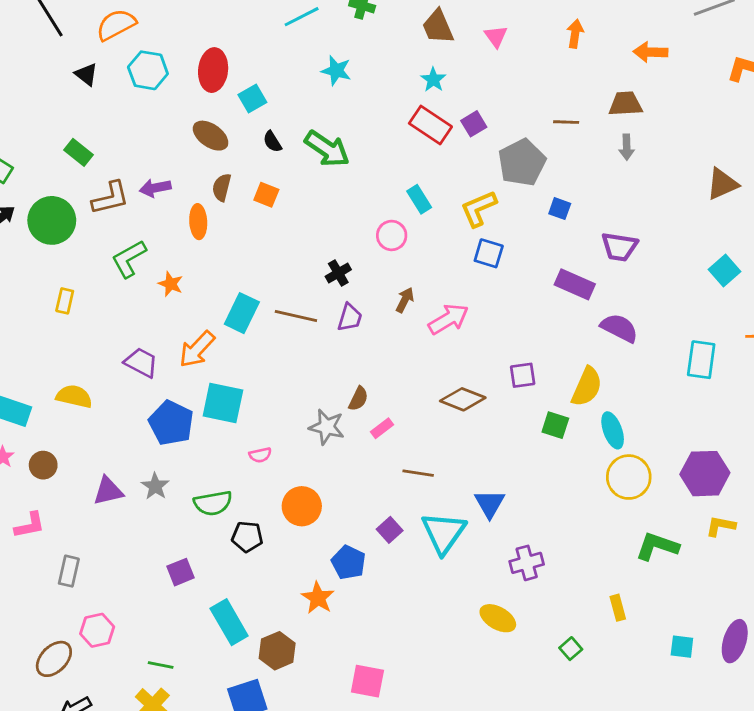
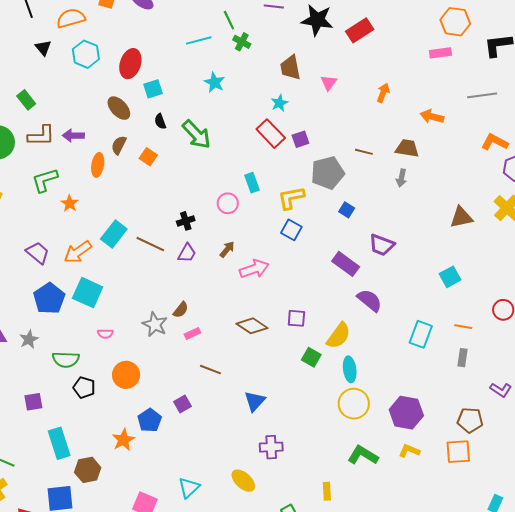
cyan triangle: (444, 533) -> (189, 488), moved, size x0.7

